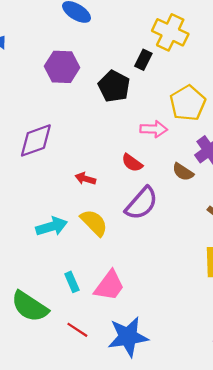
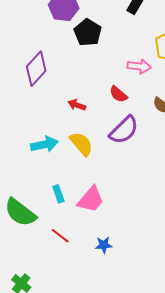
black pentagon: (114, 86) -> (88, 32), moved
purple diamond: (36, 140) -> (36, 69), turned -32
blue star: (128, 337) -> (104, 245), size x0.5

